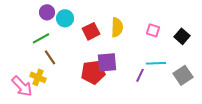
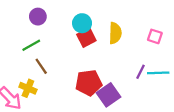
cyan circle: (65, 18) -> (82, 23), moved
purple square: (107, 62) -> (109, 95), moved, turned -30
purple line: (140, 75) -> (141, 72), moved

